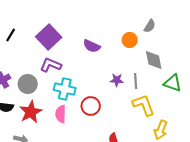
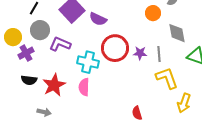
purple semicircle: (92, 46) -> (98, 19), moved
purple L-shape: (51, 65) -> (60, 44), moved
gray circle: (28, 84) -> (40, 30), moved
red circle: (91, 106) -> (115, 48), moved, size x1.4

